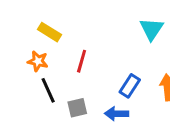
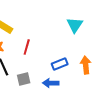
blue rectangle: (130, 86) -> (60, 64), turned 35

